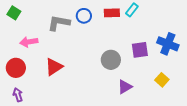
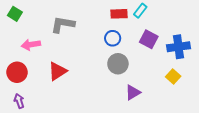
blue circle: (84, 16) -> (113, 38), moved
blue cross: (168, 44) -> (178, 47), turned -30
purple square: (140, 50) -> (149, 39), moved, turned 36
yellow square: (162, 80) -> (173, 76), moved

